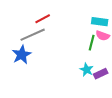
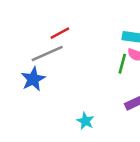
cyan star: (87, 70) -> (85, 121), moved

